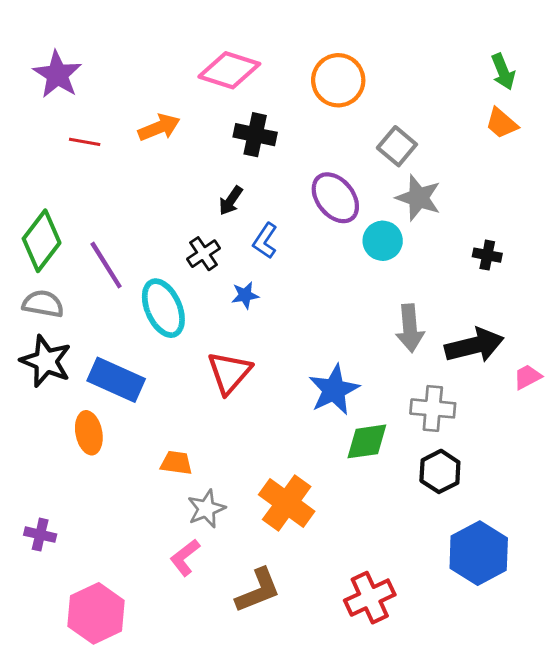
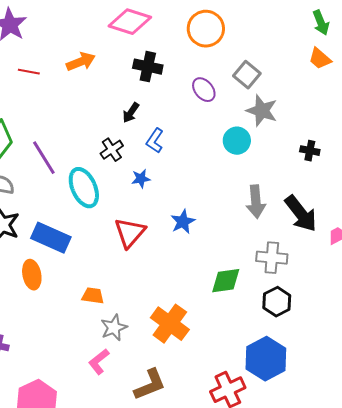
purple ellipse: (335, 198) -> (204, 90), moved, size x0.7
black arrow: (474, 345) -> (301, 214), turned 66
blue star: (334, 390) -> (183, 222), moved, size x0.7
blue hexagon: (479, 553) -> (266, 359), moved

